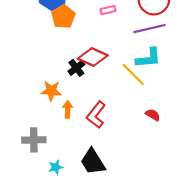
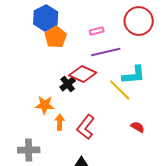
purple line: (150, 29) -> (106, 52), moved

